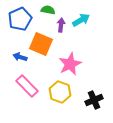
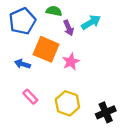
purple arrow: (61, 25) -> (69, 28), turned 152
pink star: (70, 64) -> (71, 62), moved, size x0.7
pink rectangle: (27, 86) -> (30, 97), size x0.6

